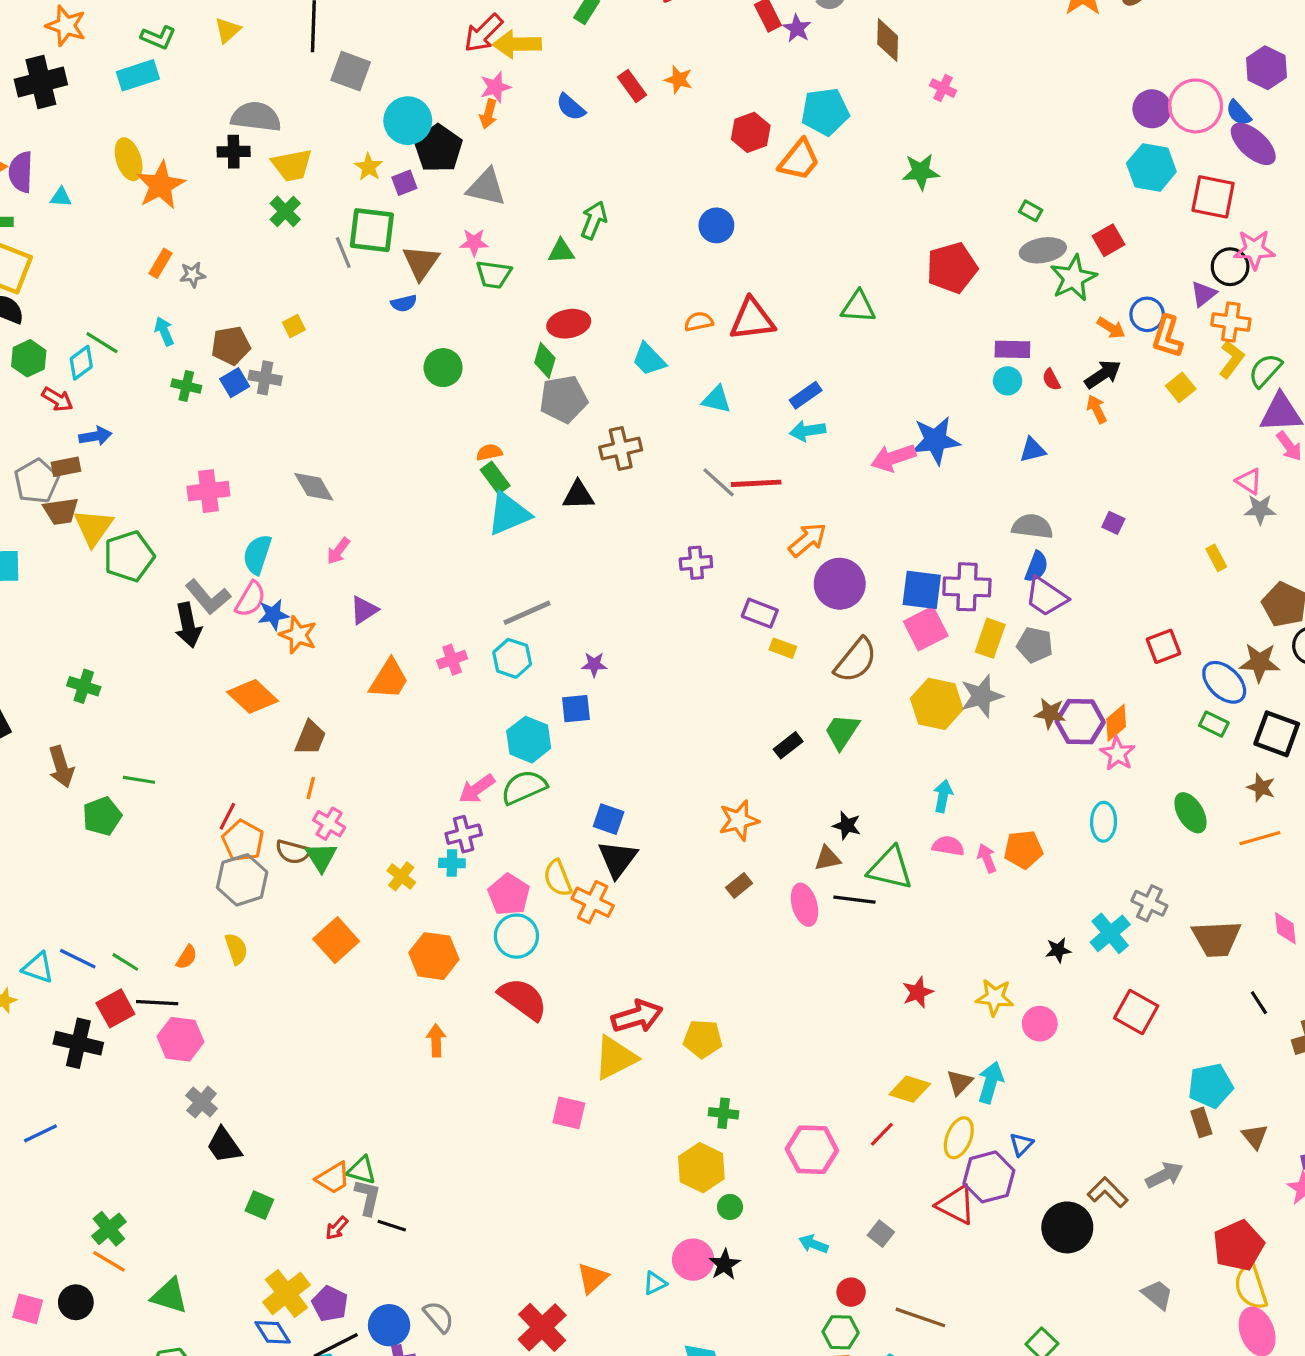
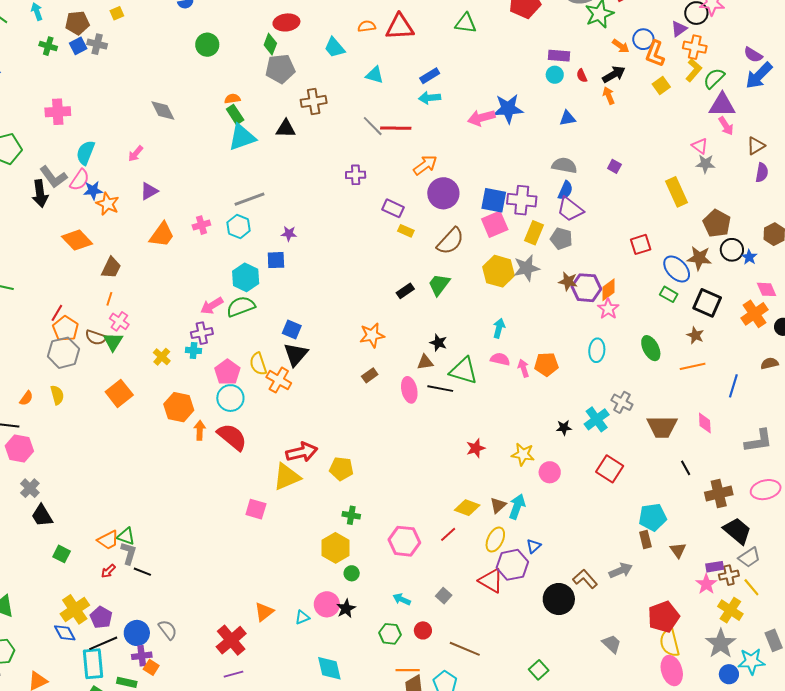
gray diamond: (314, 487) -> (163, 110), moved
yellow rectangle: (1216, 558) -> (677, 192), size x1.8
orange arrow: (436, 1040) -> (200, 430), moved
green hexagon: (841, 1332) -> (390, 634), moved

